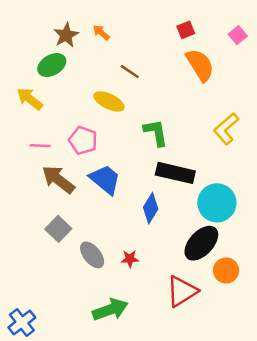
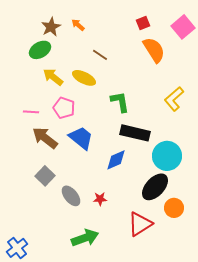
pink square: (238, 35) -> (183, 27), size x1.6
yellow arrow: (30, 99) -> (53, 77), moved
blue diamond: (151, 208) -> (116, 160), turned 35

